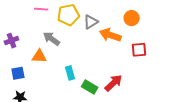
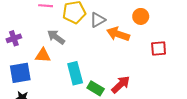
red square: (139, 50) -> (159, 49), moved
blue square: (18, 73) -> (20, 73), size x1.5
cyan rectangle: (70, 73) -> (75, 73), size x1.5

